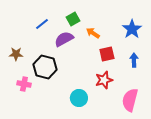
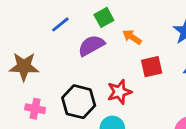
brown star: (16, 54) -> (24, 67), size x1.5
black hexagon: (45, 67) -> (79, 102), moved
red star: (104, 80) -> (119, 92), moved

